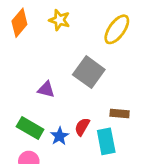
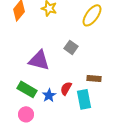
gray square: (89, 72) -> (71, 47), size x0.6
purple triangle: (46, 89) -> (39, 60), size x1.6

